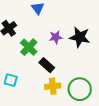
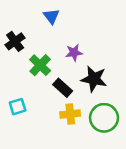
black star: (80, 37) -> (94, 79), moved
cyan square: (11, 80) -> (18, 107), turned -32

